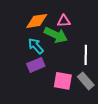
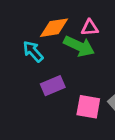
cyan arrow: (36, 46) -> (33, 51), moved

